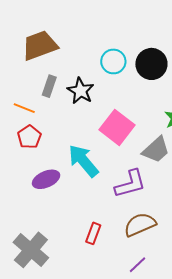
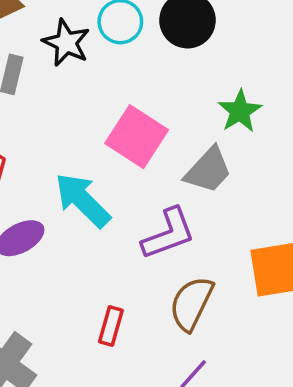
black star: (81, 91) -> (66, 43), moved
brown semicircle: (140, 225) -> (191, 303), turned -36

